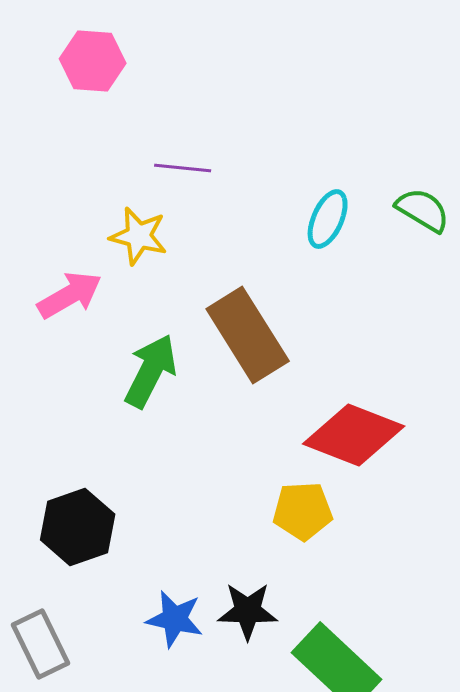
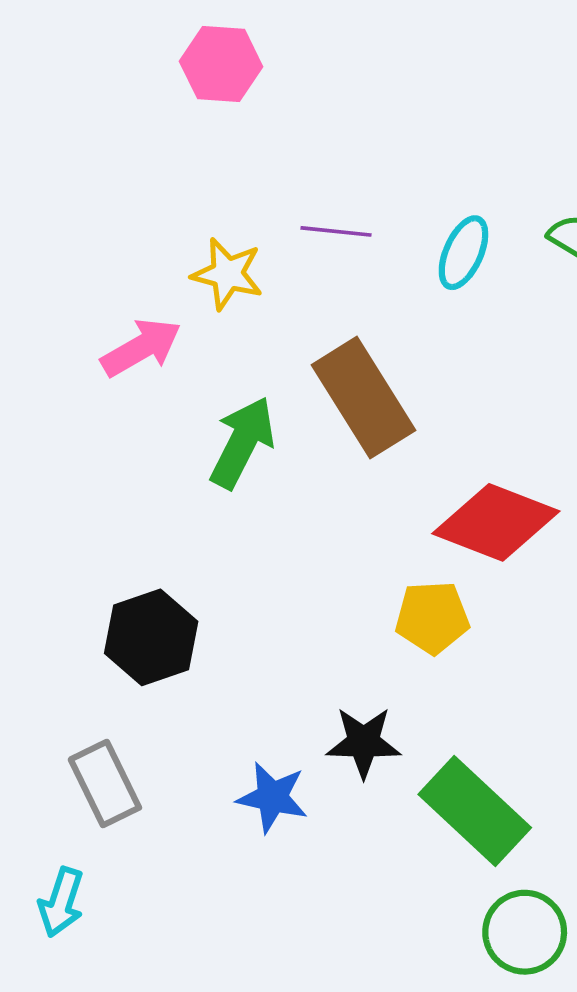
pink hexagon: (93, 61) -> (221, 64), moved
purple line: (183, 168) -> (336, 231), moved
blue star: (175, 619) -> (272, 797), moved

